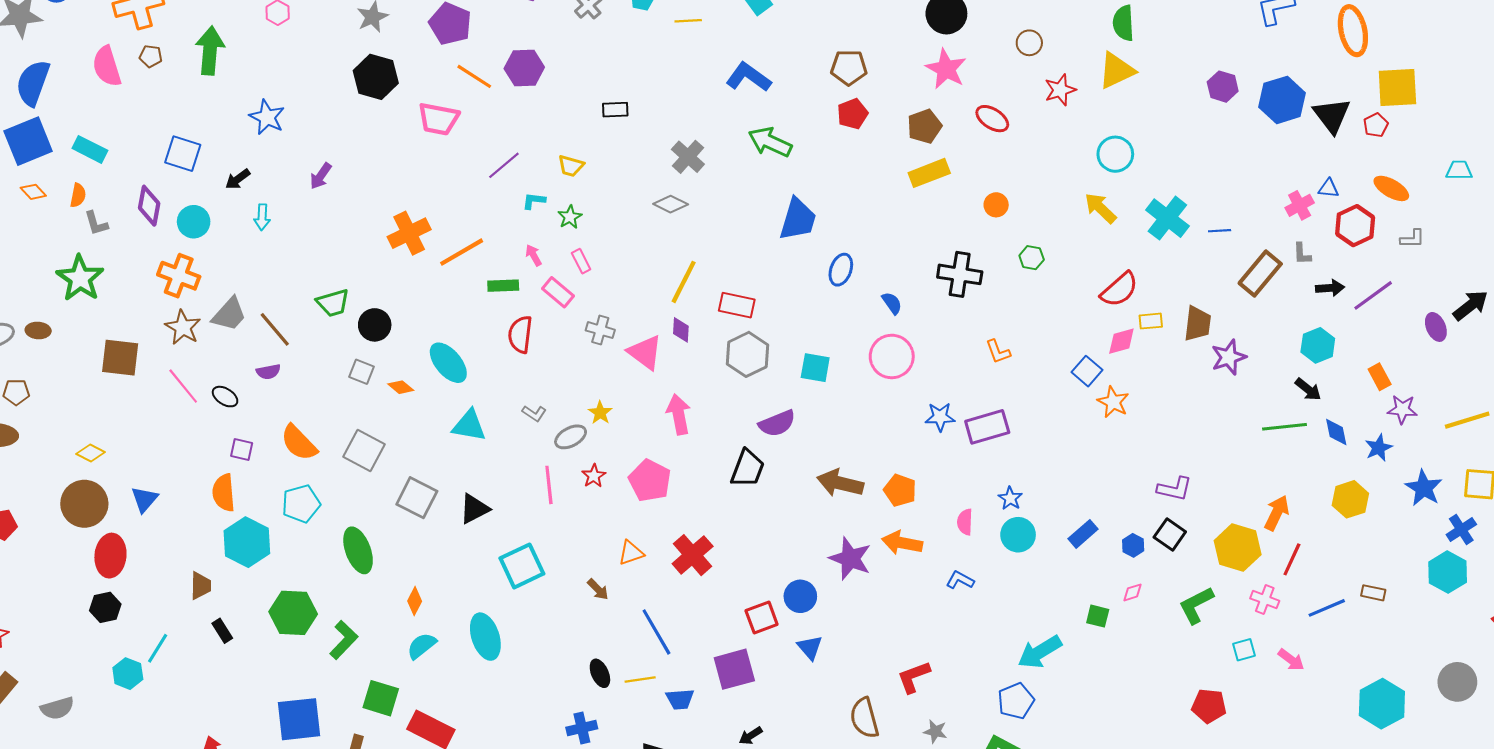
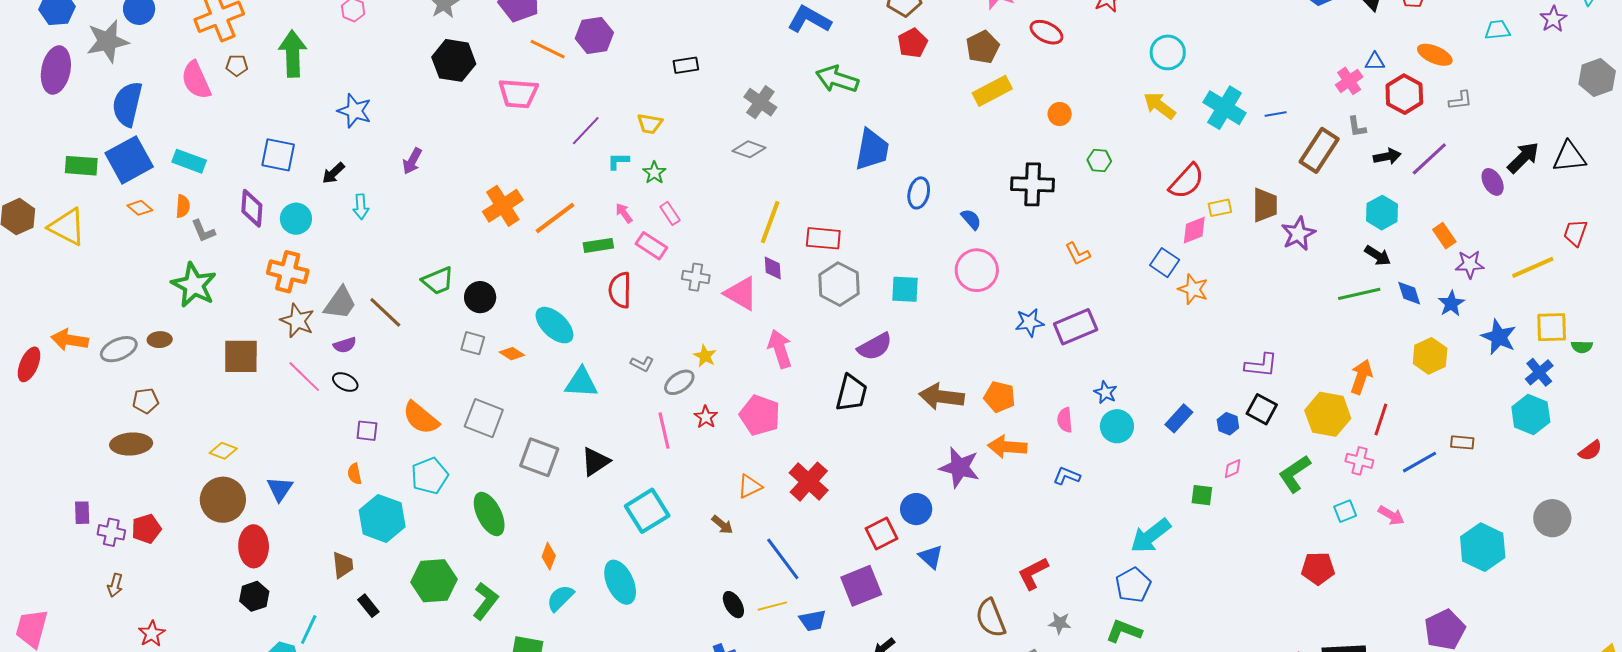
purple semicircle: (268, 372) -> (345, 345), moved
orange semicircle: (224, 493) -> (355, 474), size x0.6

